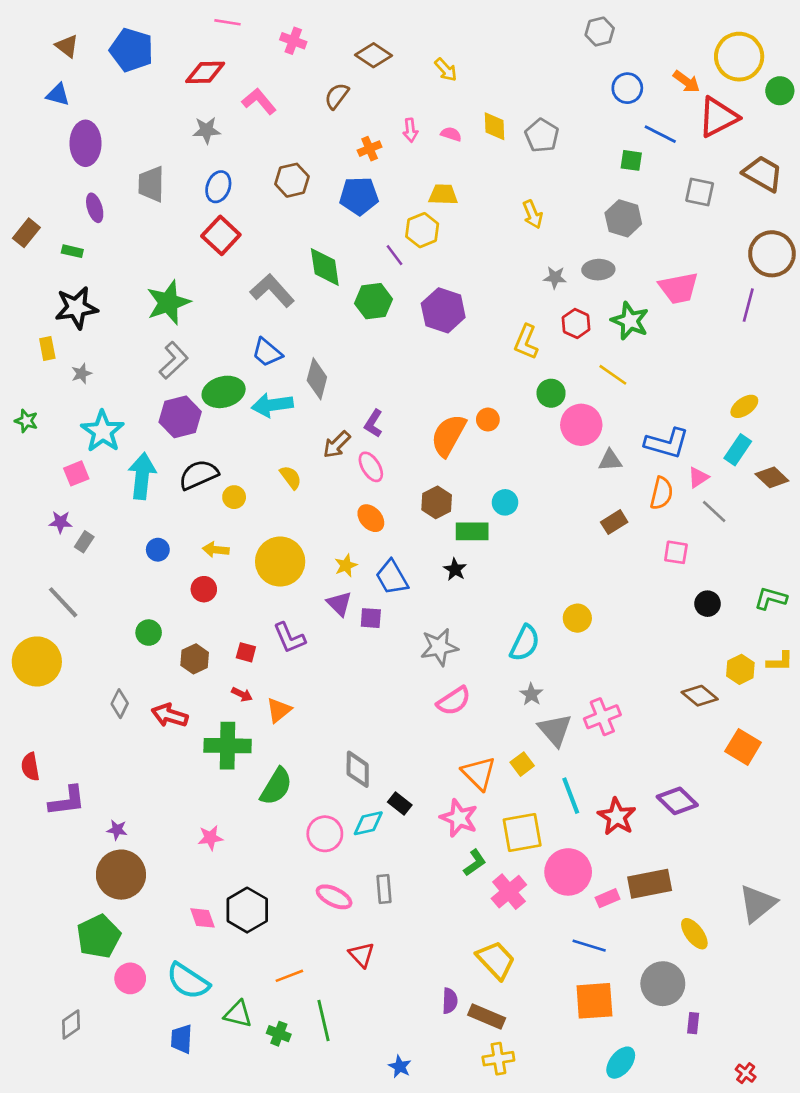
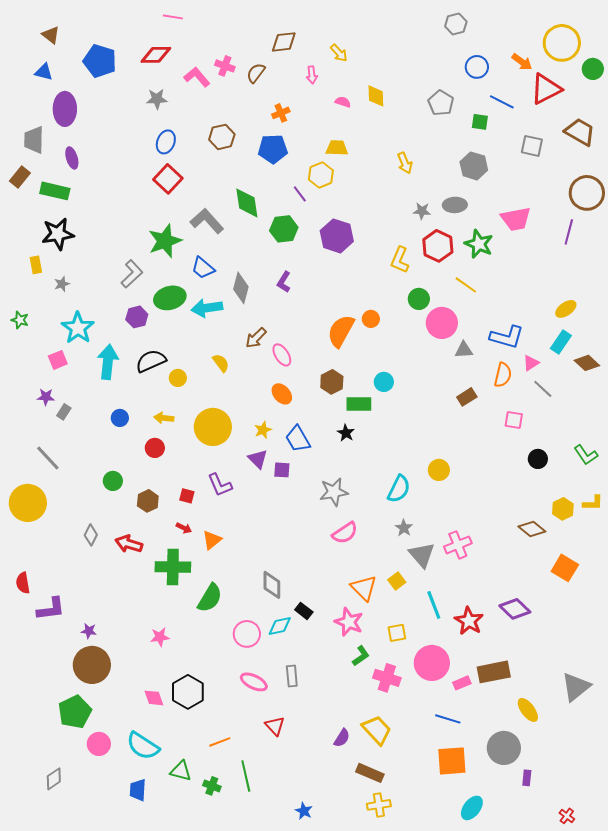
pink cross: (293, 41) -> (225, 66), moved
blue pentagon: (132, 50) -> (100, 61), moved
brown diamond: (373, 55) -> (284, 42), turned -40
pink arrow: (410, 130) -> (312, 75), moved
gray pentagon: (542, 135) -> (441, 103), moved
gray trapezoid: (151, 184) -> (34, 140), moved
green rectangle: (72, 251) -> (55, 191), size x1.8
green star: (168, 302) -> (165, 241), moved
red hexagon: (576, 324) -> (438, 246), size x1.4
purple hexagon: (180, 417) -> (137, 317), size x0.7
purple L-shape: (373, 423) -> (284, 282), moved
green L-shape: (771, 598) -> (586, 455), turned -140
yellow square: (522, 832) -> (397, 633), size x0.6
pink cross: (509, 892) -> (387, 678), turned -32
purple semicircle: (450, 1001) -> (342, 738), moved, turned 30

